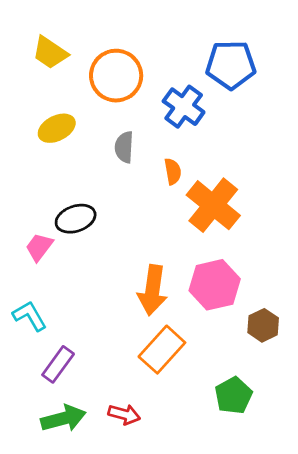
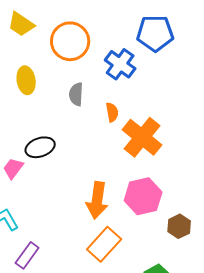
yellow ellipse: (57, 128) -> (26, 80), turned -72

